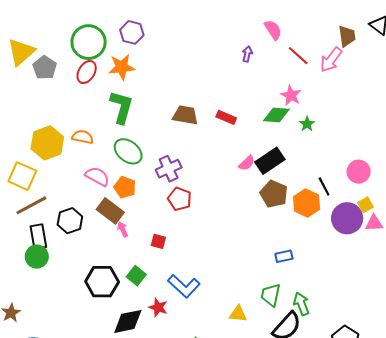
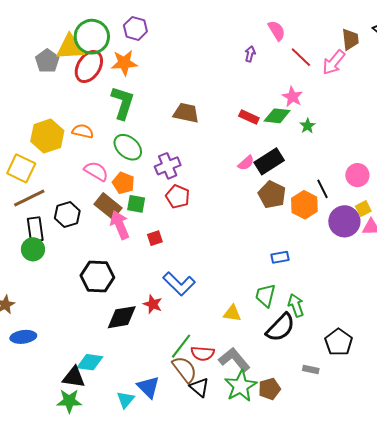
yellow triangle: (21, 52) -> (70, 47), moved, turned 36
red ellipse: (87, 72) -> (89, 67), size x1.4
red rectangle: (226, 117) -> (249, 117), moved
pink arrow: (123, 229) -> (120, 225), size x1.8
red square: (158, 241) -> (155, 238), turned -35
green square: (136, 276) -> (136, 204), moved, turned -30

